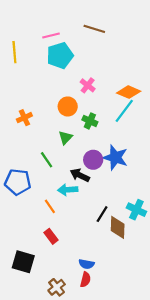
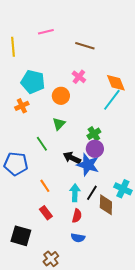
brown line: (94, 29) -> (85, 46), moved
cyan pentagon: (60, 55) -> (33, 82), moved, turned 30
orange diamond: (129, 92) -> (116, 83), turned 45
green cross: (90, 121) -> (94, 134), moved, turned 32
blue star: (115, 158) -> (88, 165), moved
purple circle: (93, 160) -> (95, 149), moved
cyan arrow: (68, 190) -> (75, 193), moved, turned 96
red semicircle: (85, 280) -> (77, 216), moved

